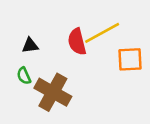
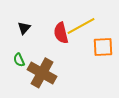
black triangle: (30, 45) -> (24, 28), moved, turned -40

